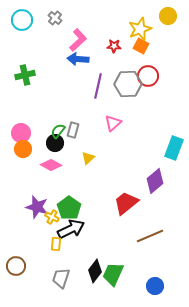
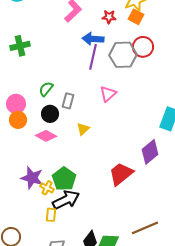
blue arrow: (78, 59) -> (93, 39), moved
green semicircle: (58, 131) -> (46, 89), moved
brown line: (150, 236) -> (145, 228), moved

